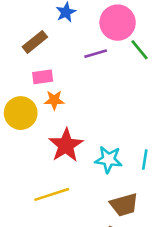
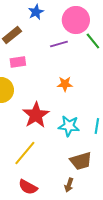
orange star: (54, 100) -> (65, 84), moved
yellow line: (52, 194) -> (25, 153), turned -32

